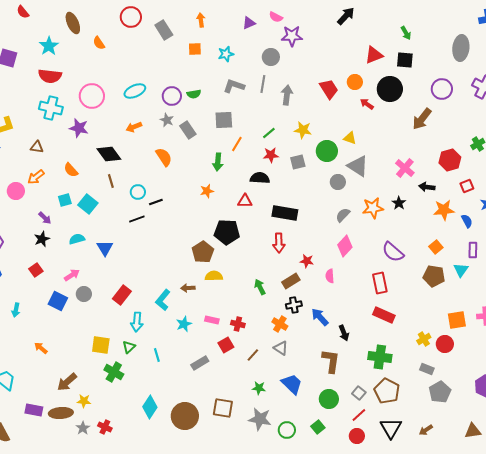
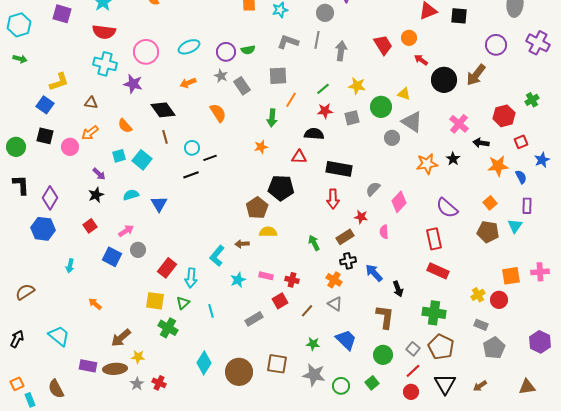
black circle: (390, 89) -> (444, 80), moved
gray semicircle: (343, 215) -> (373, 189), moved
red rectangle: (122, 295) -> (167, 268), moved

